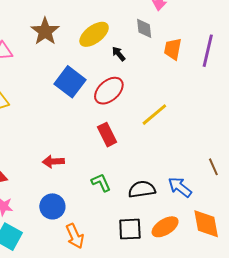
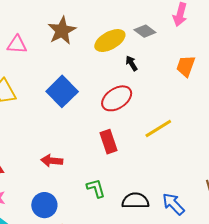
gray diamond: (144, 28) -> (145, 31), moved, turned -55
blue square: (70, 82) -> (62, 91), moved

